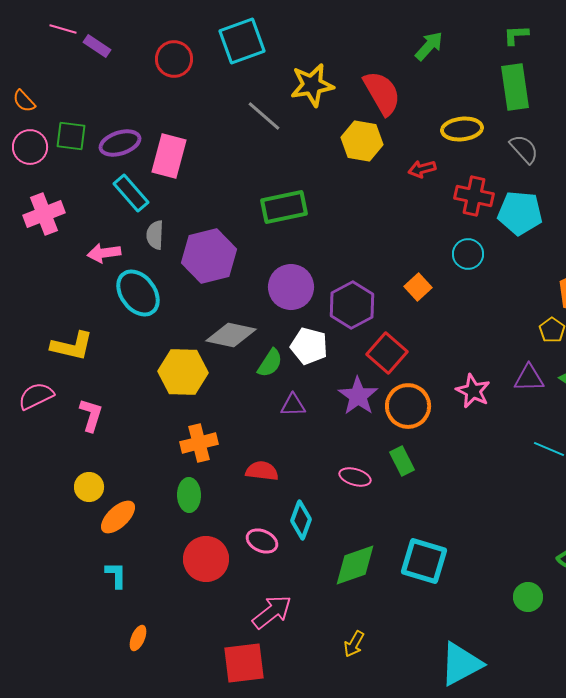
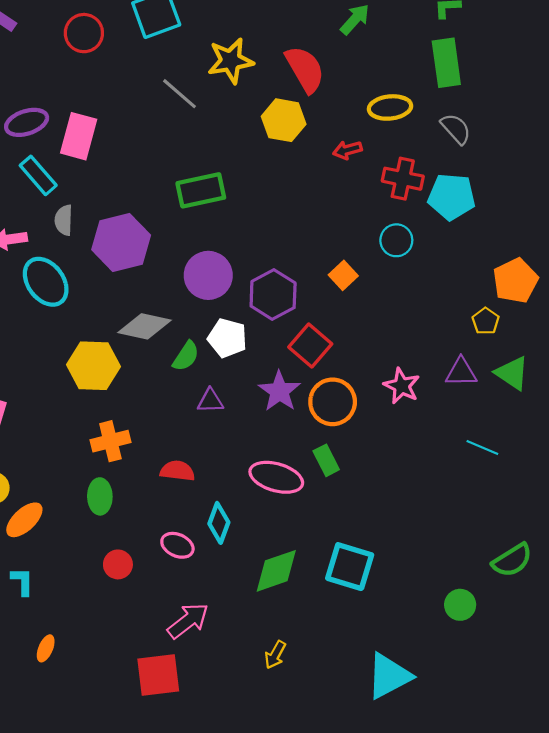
pink ellipse: (355, 477) -> (276, 477), size x1.6
red circle: (206, 559) -> (118, 564), size x0.6

